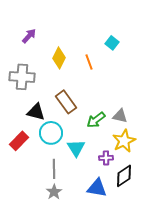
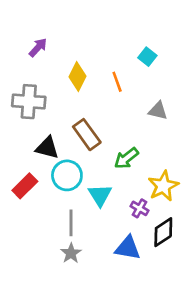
gray triangle: (120, 116) -> (158, 111), moved
purple cross: (106, 158) -> (140, 208), turned 32

